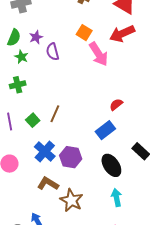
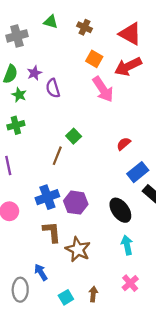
orange square: (84, 33) -> (94, 59), moved
green square: (33, 120) -> (74, 136), moved
blue rectangle: (105, 130) -> (138, 172), moved
blue cross: (45, 152) -> (47, 197), turned 30
brown L-shape: (48, 184) -> (52, 232), turned 55

